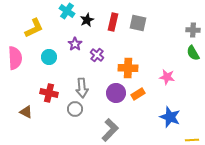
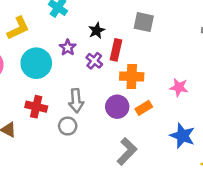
black star: (87, 20) -> (97, 31), moved
red rectangle: (113, 22) -> (116, 50), moved
cyan circle: (49, 57) -> (36, 63), size x1.6
gray L-shape: (110, 130) -> (127, 151), moved

